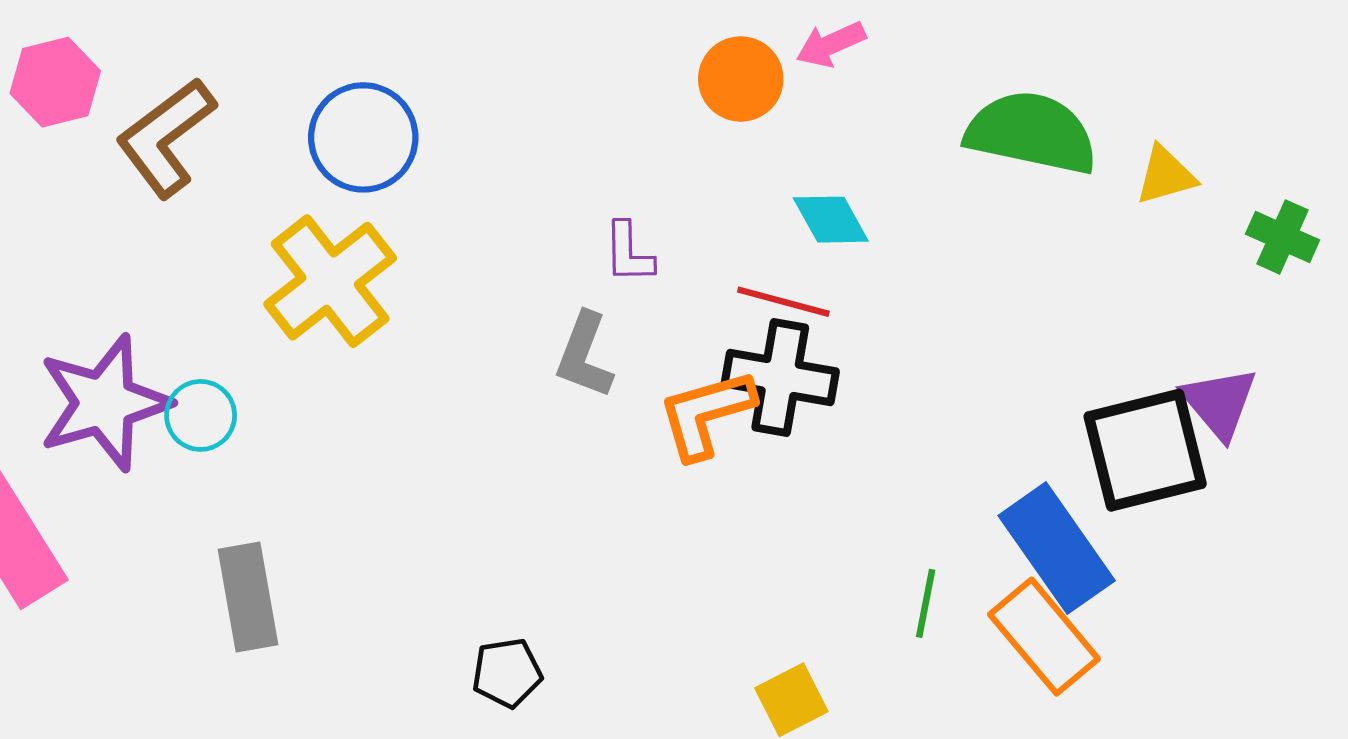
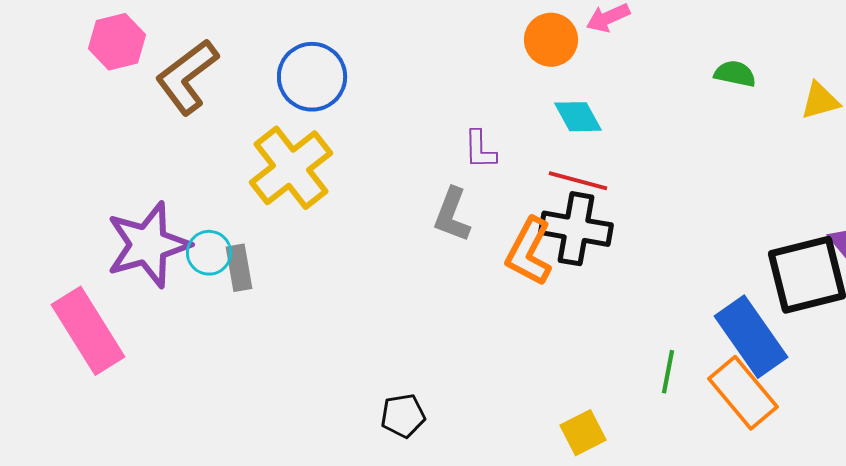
green semicircle: (1031, 133) -> (735, 74), size x0.5
cyan diamond: (831, 220) -> (578, 117), moved
orange L-shape: (706, 414) -> (529, 252), turned -46
gray rectangle: (248, 597) -> (239, 268), moved, size x0.7

